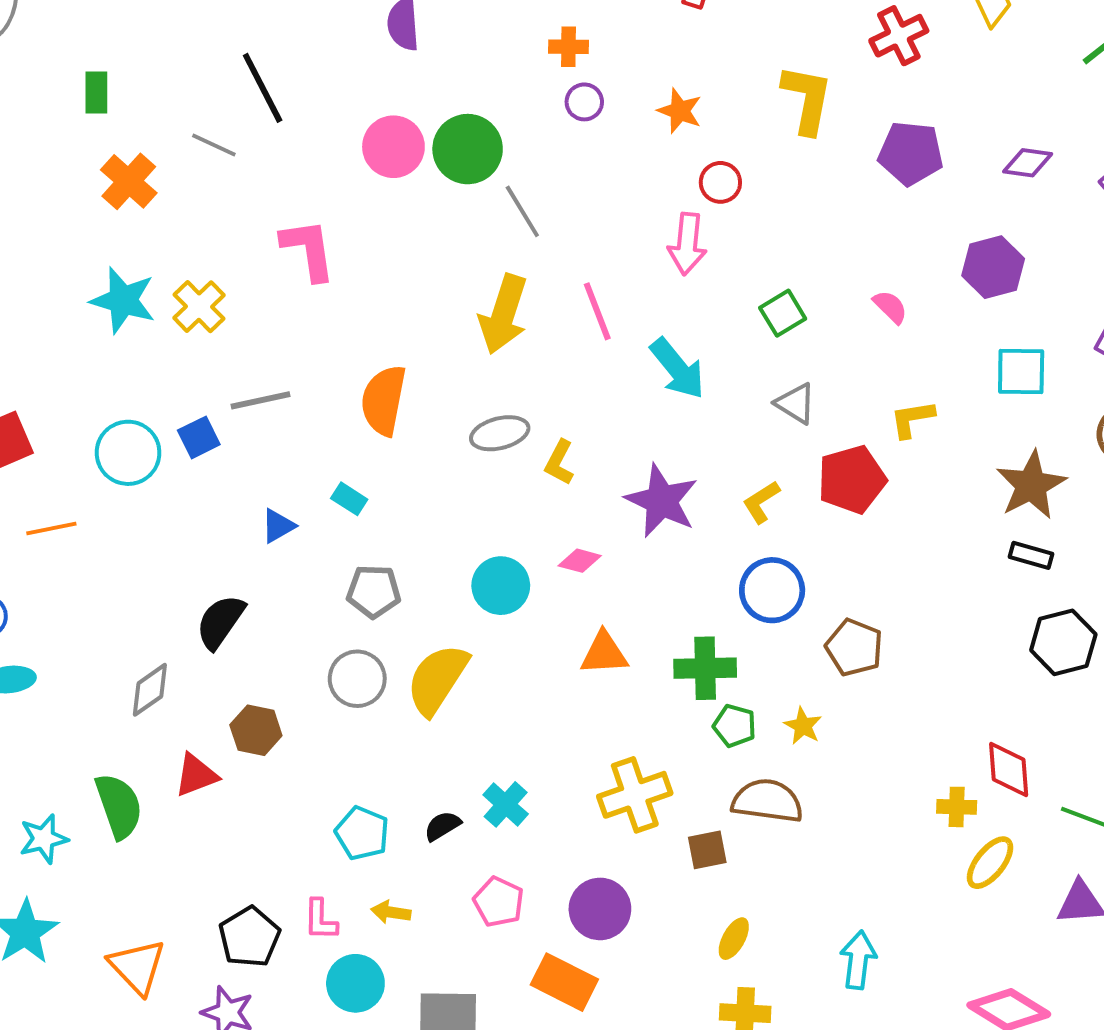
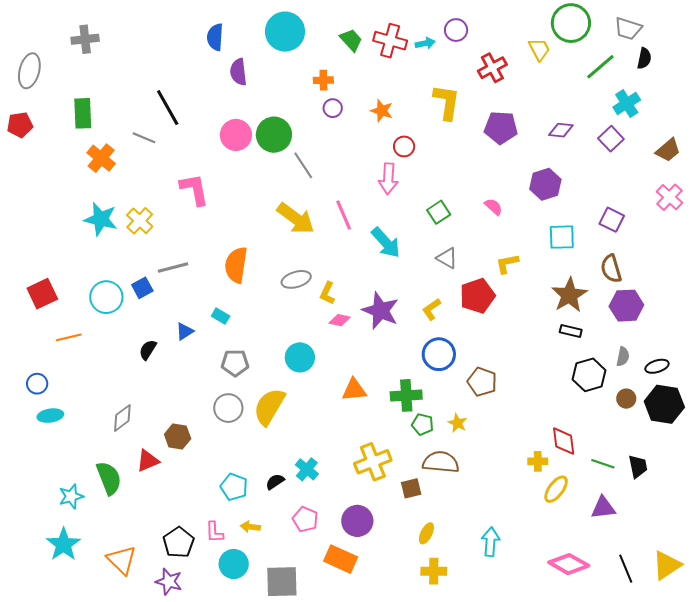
green rectangle: (96, 92) -> (83, 113), size x1.4
yellow arrow: (503, 314) -> (296, 218), turned -69
pink diamond: (580, 561) -> (340, 320), moved
black semicircle: (220, 622) -> (148, 350), moved, size x0.7

